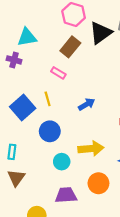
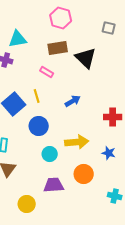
black triangle: (101, 33) -> (86, 58), moved, turned -40
brown rectangle: (70, 47) -> (58, 48), turned 42

